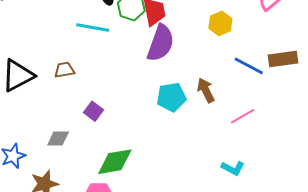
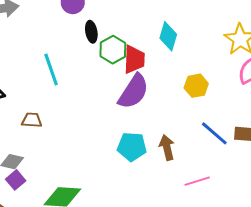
cyan line: (93, 27) -> (51, 70), moved, turned 48
brown trapezoid: (64, 70) -> (32, 120), moved
purple square: (94, 111) -> (16, 180), moved

